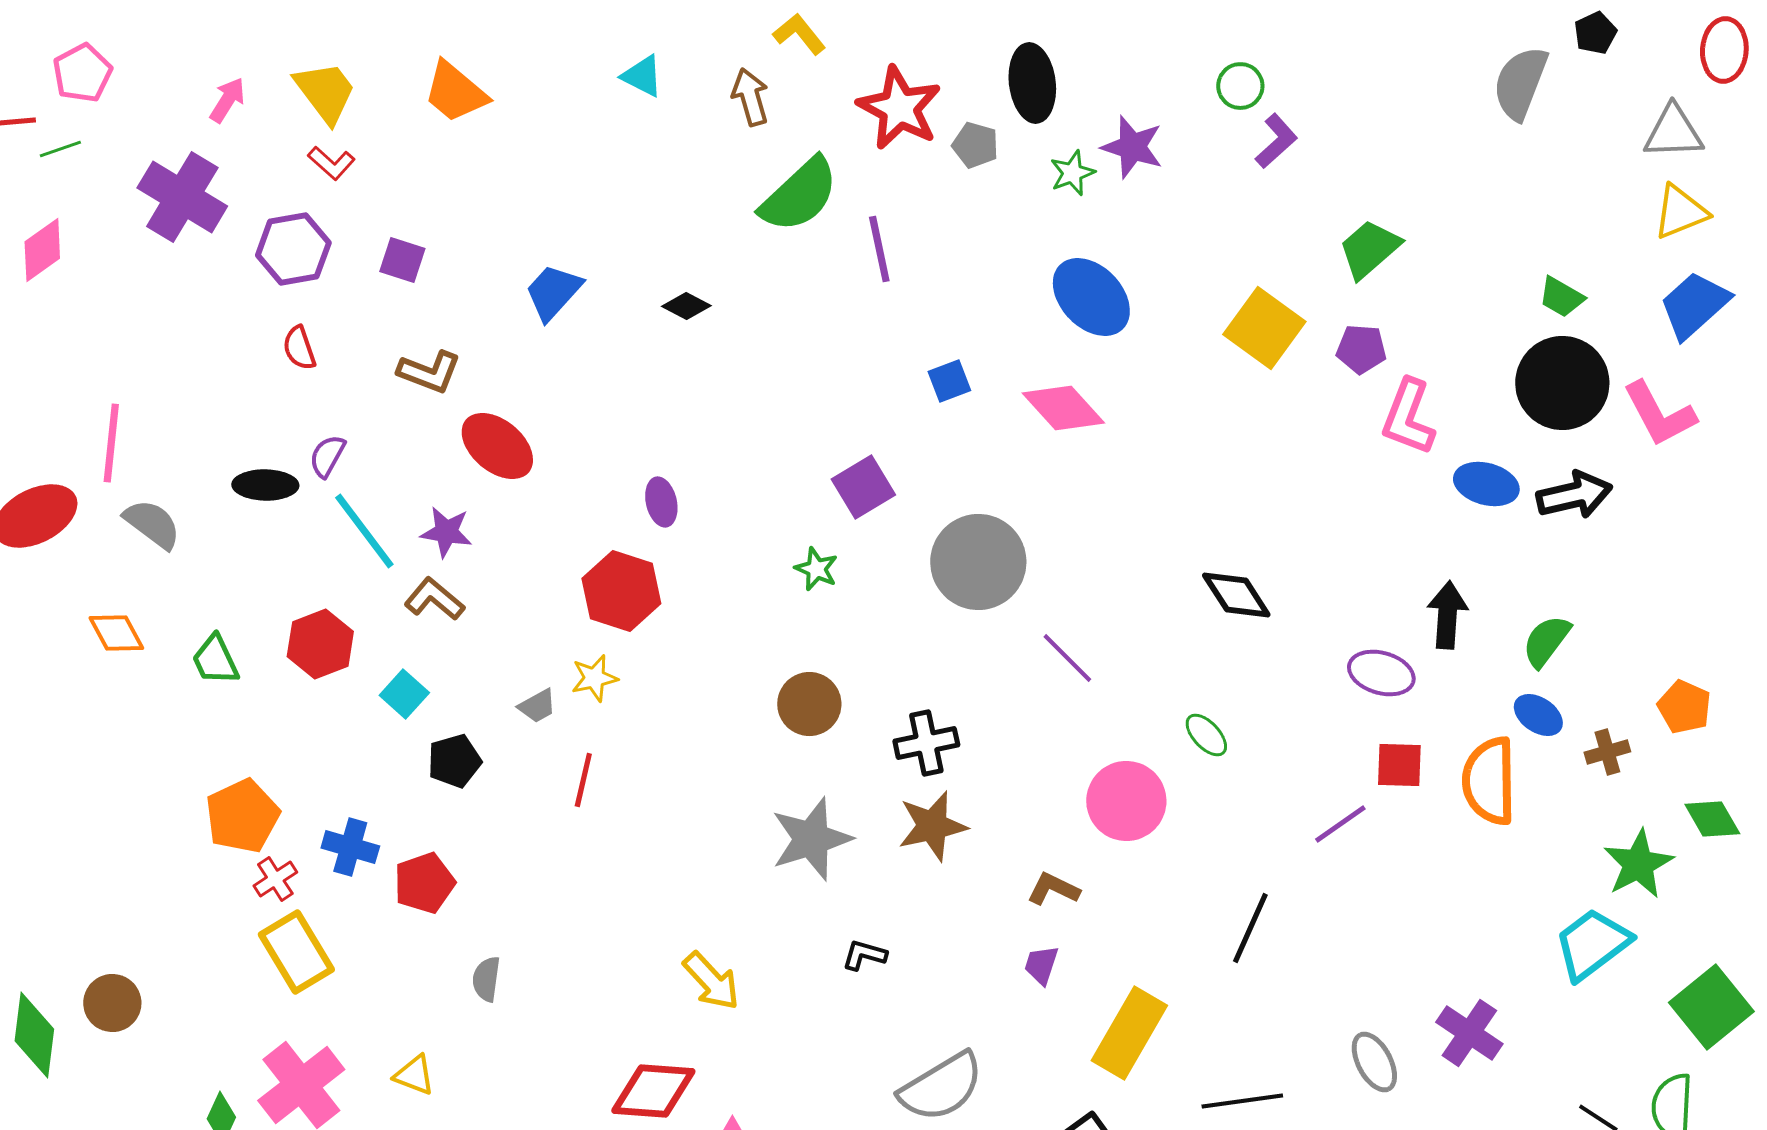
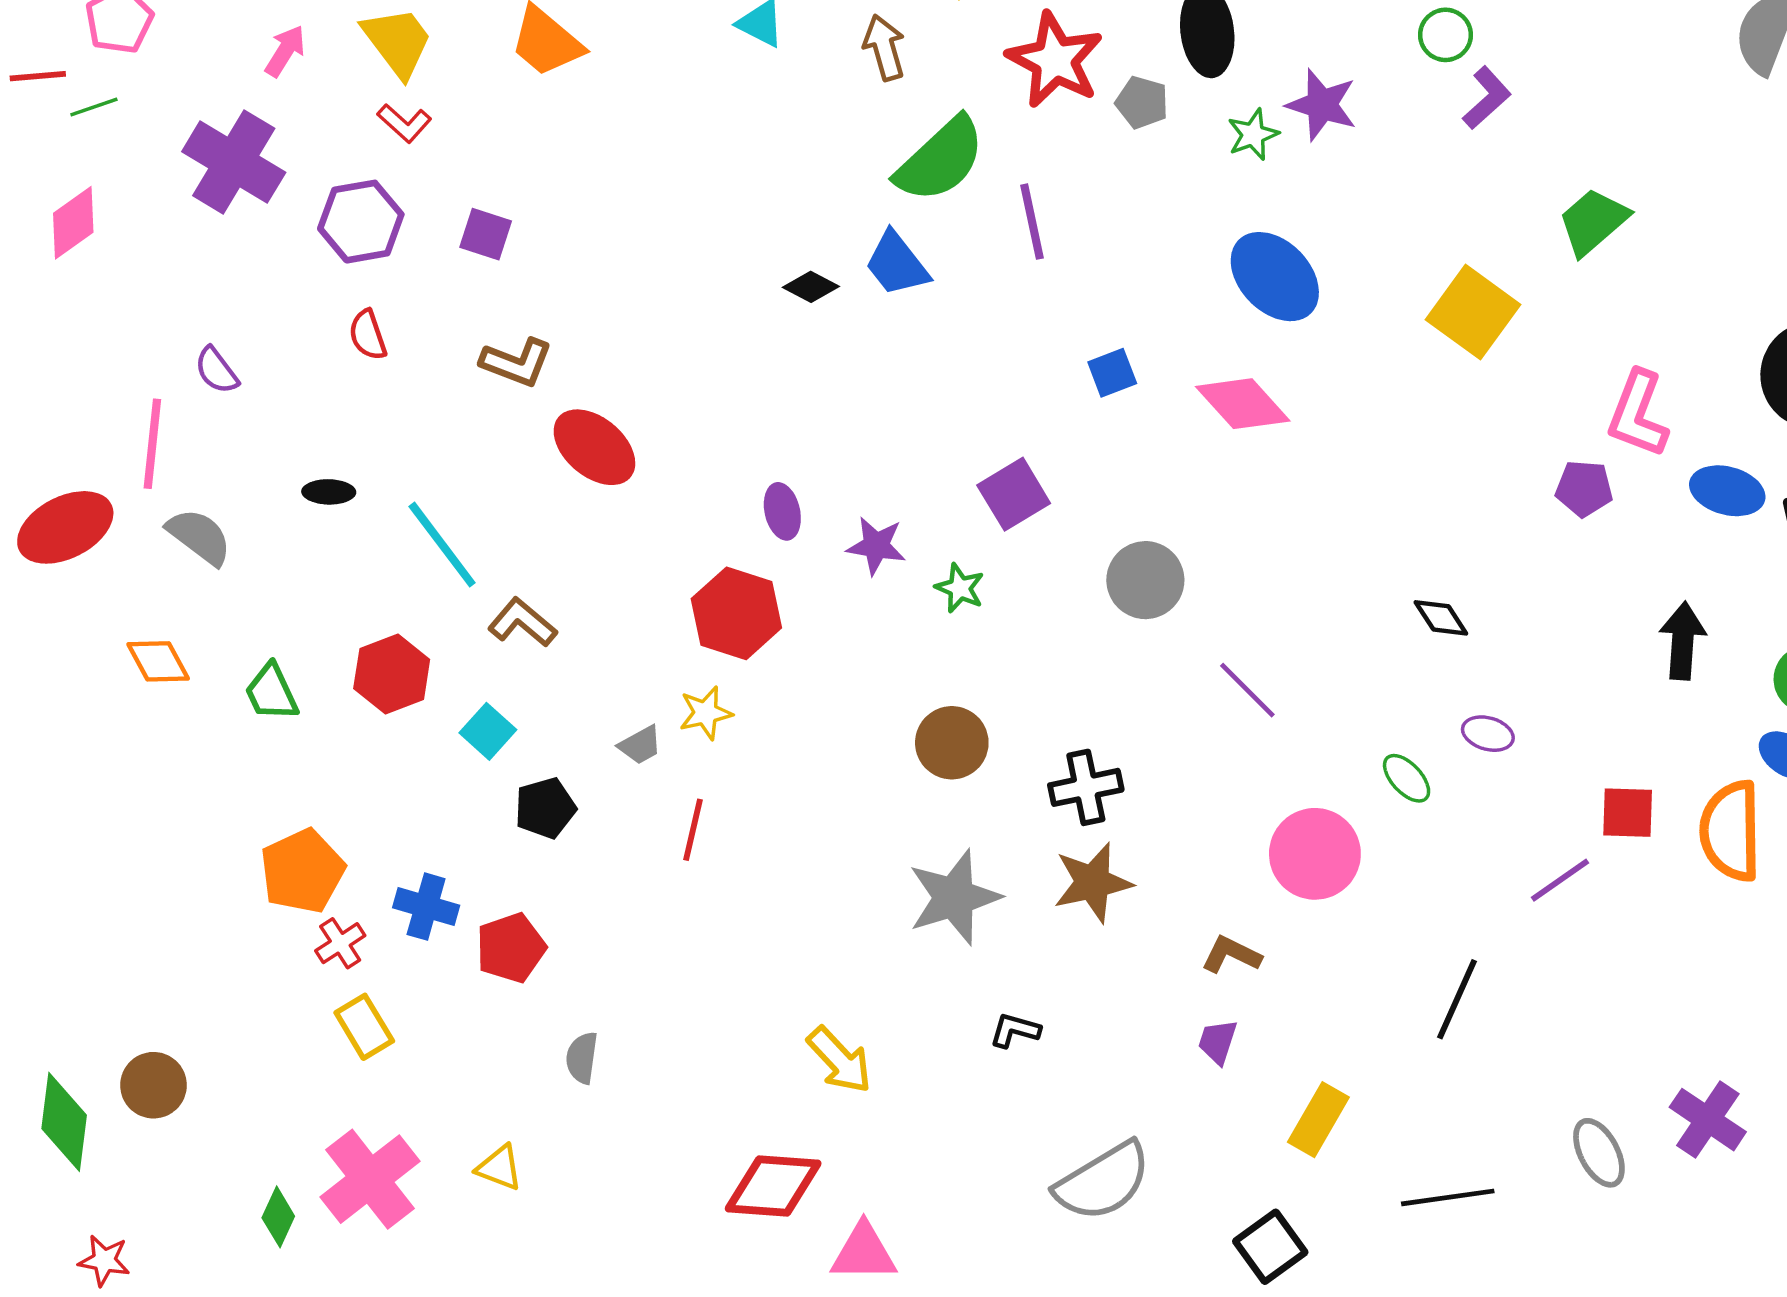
blue trapezoid: (553, 292) -> (897, 264), moved, turned -80
purple pentagon: (1361, 349) -> (1584, 488), moved
purple semicircle: (327, 456) -> (216, 370), moved, turned -66
black ellipse: (265, 485) -> (329, 492), size x0.7
purple star: (446, 532) -> (876, 546), moved
gray circle: (978, 562) -> (1145, 580), size x0.7
black diamond: (1236, 595) -> (1441, 618), size x0.7
purple ellipse: (1381, 673) -> (1488, 734), moved, size x0.7
yellow rectangle: (296, 952) -> (364, 1027), size x0.7
yellow rectangle: (1129, 1033) -> (1318, 1120), size x0.7

